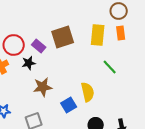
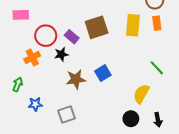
green line: (110, 67) -> (157, 68), moved
yellow semicircle: (88, 92) -> (141, 94), moved, turned -138
blue square: (69, 105) -> (103, 73), moved

